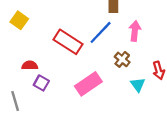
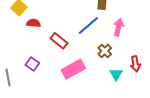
red rectangle: (68, 42) -> (59, 41), moved, size x0.7
red semicircle: (30, 65) -> (33, 23), moved

